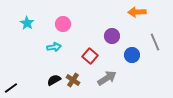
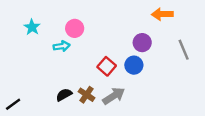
purple circle: (112, 36) -> (142, 43), moved
cyan arrow: (54, 47) -> (62, 46), moved
blue circle: (132, 55) -> (134, 65), moved
gray arrow: (107, 78) -> (114, 96), moved

